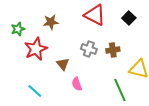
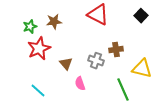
black square: (129, 18) -> (141, 16), moved
green star: (18, 29) -> (30, 27), moved
gray cross: (89, 49) -> (96, 61), moved

